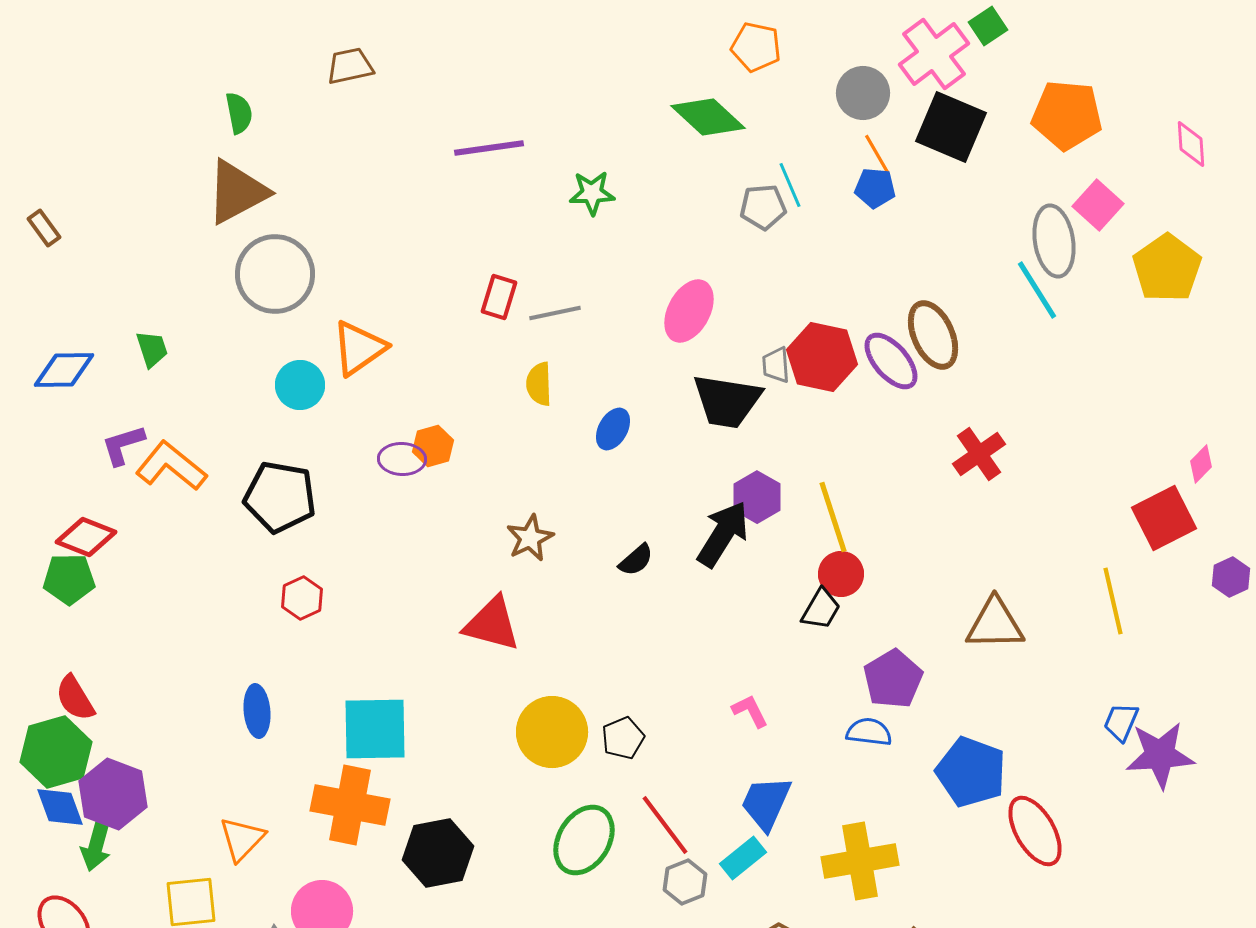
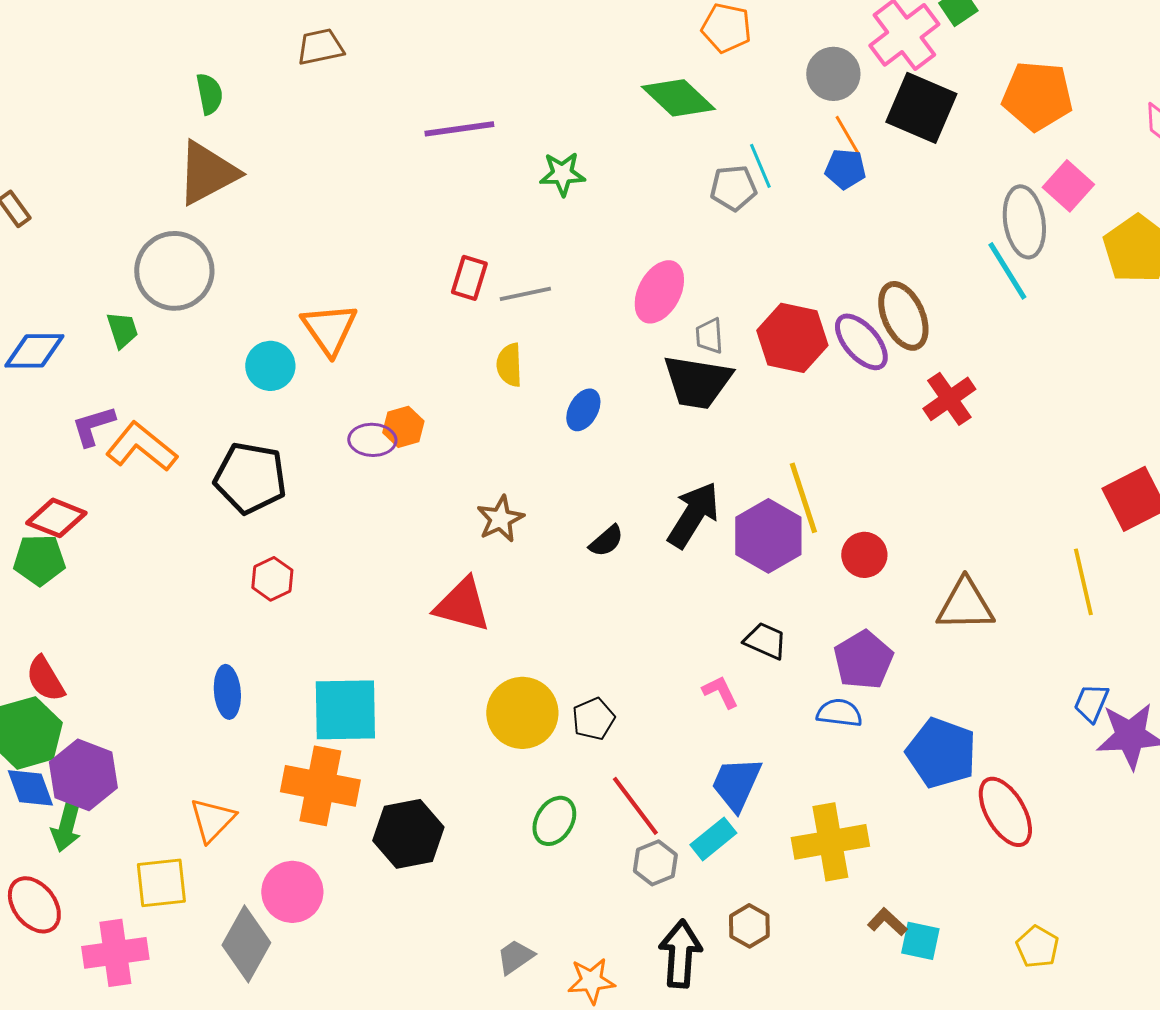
gray circle: (275, 274) -> (174, 271), moved
orange triangle: (359, 348) -> (329, 329), turned -30
gray trapezoid: (776, 365) -> (709, 336), moved
red cross: (979, 454) -> (949, 399), moved
purple hexagon: (757, 497) -> (768, 536), moved, size x1.4
red circle: (841, 574) -> (864, 555), moved
black trapezoid: (821, 609) -> (765, 641), moved, turned -96
green ellipse: (584, 840) -> (554, 821), size x0.7

